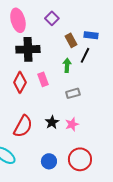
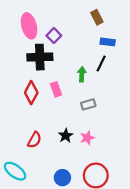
purple square: (52, 18) -> (54, 36), moved
brown rectangle: (71, 40) -> (97, 17), moved
red semicircle: (23, 126) -> (34, 140), size x0.7

